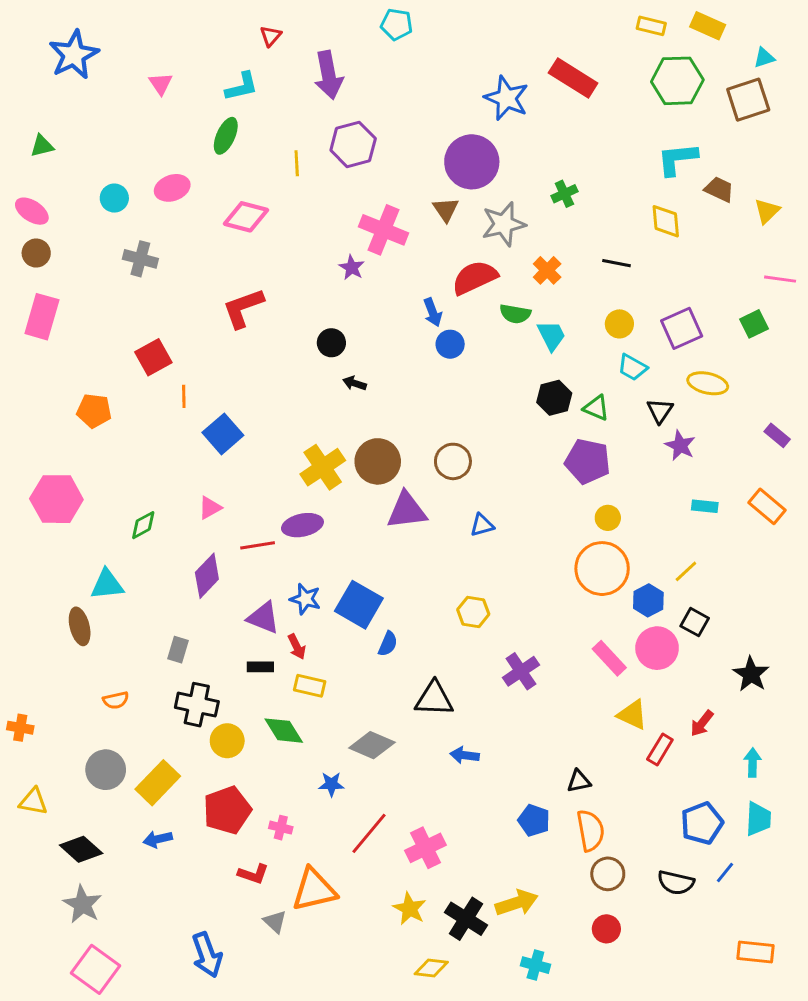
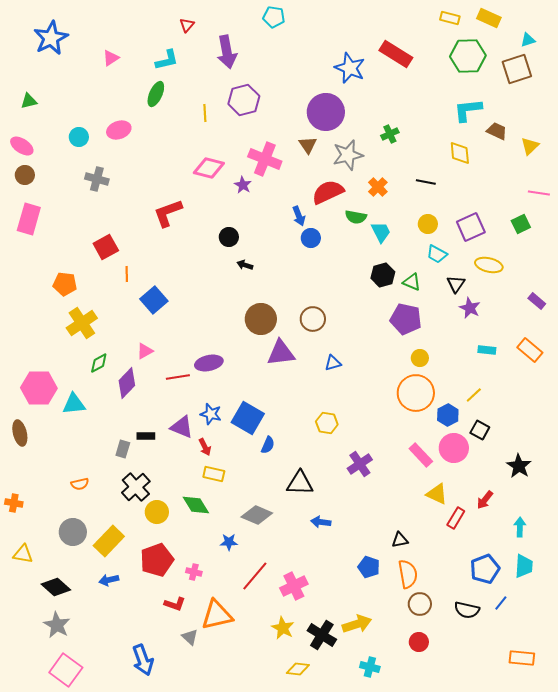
pink triangle: (161, 84) -> (111, 58), turned 30
pink diamond: (246, 217) -> (209, 168), moved
yellow cross: (323, 467) -> (82, 323), moved
pink hexagon: (56, 499) -> (39, 388), moved
purple diamond: (207, 576) -> (127, 383), moved
brown ellipse: (80, 626) -> (20, 433), moved
black rectangle: (260, 667) -> (146, 436), moved
black cross: (197, 705) -> (136, 487), turned 36

